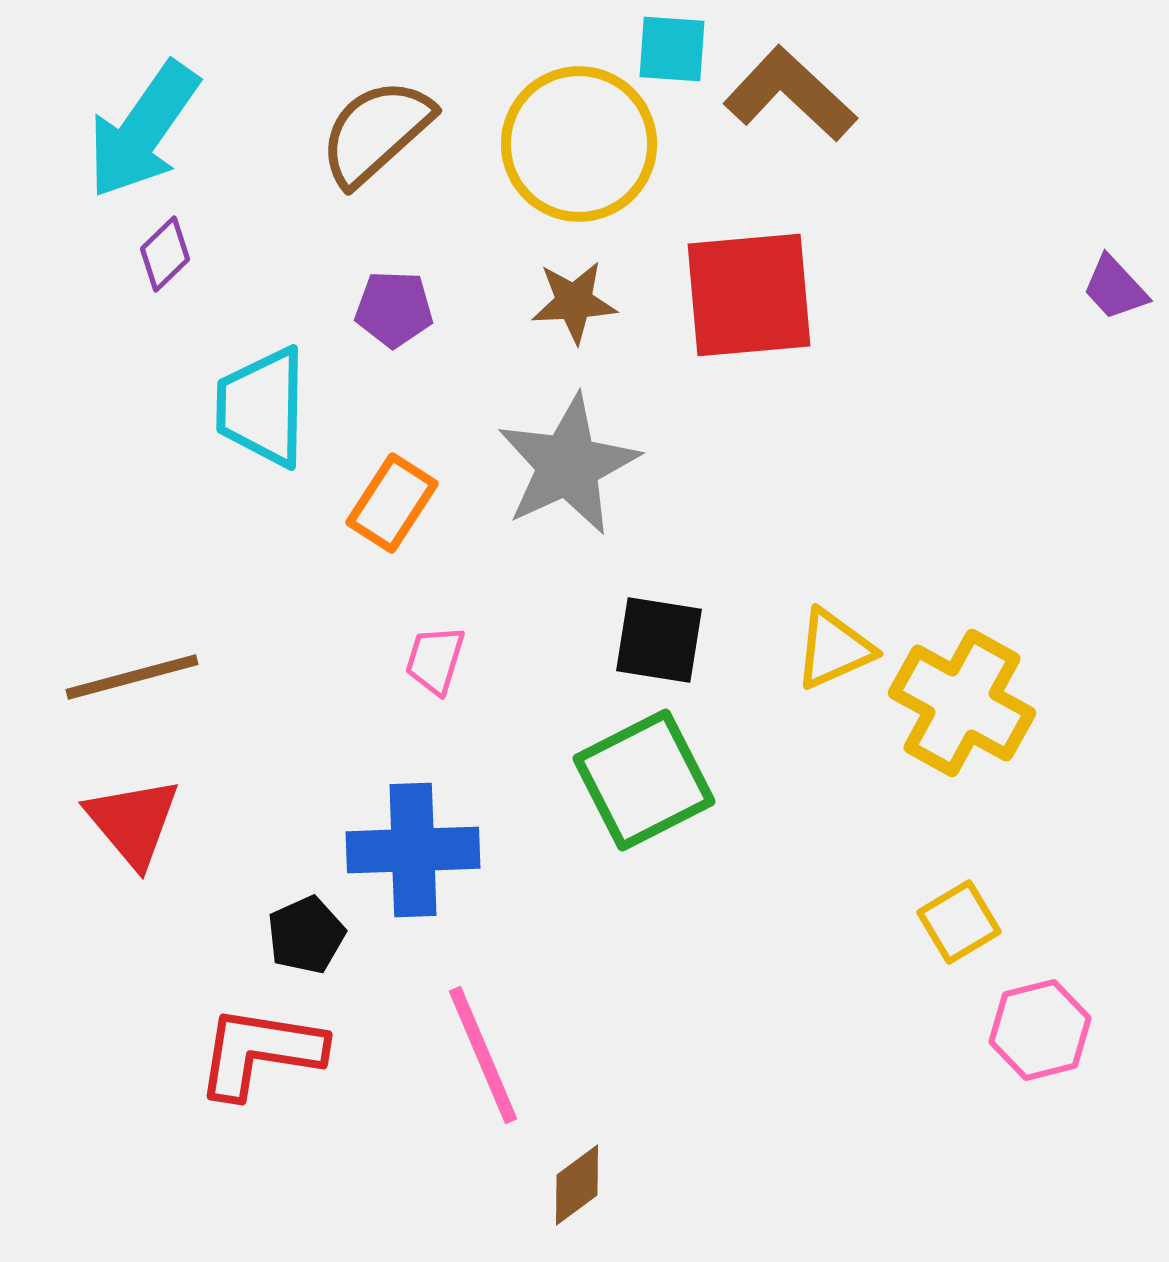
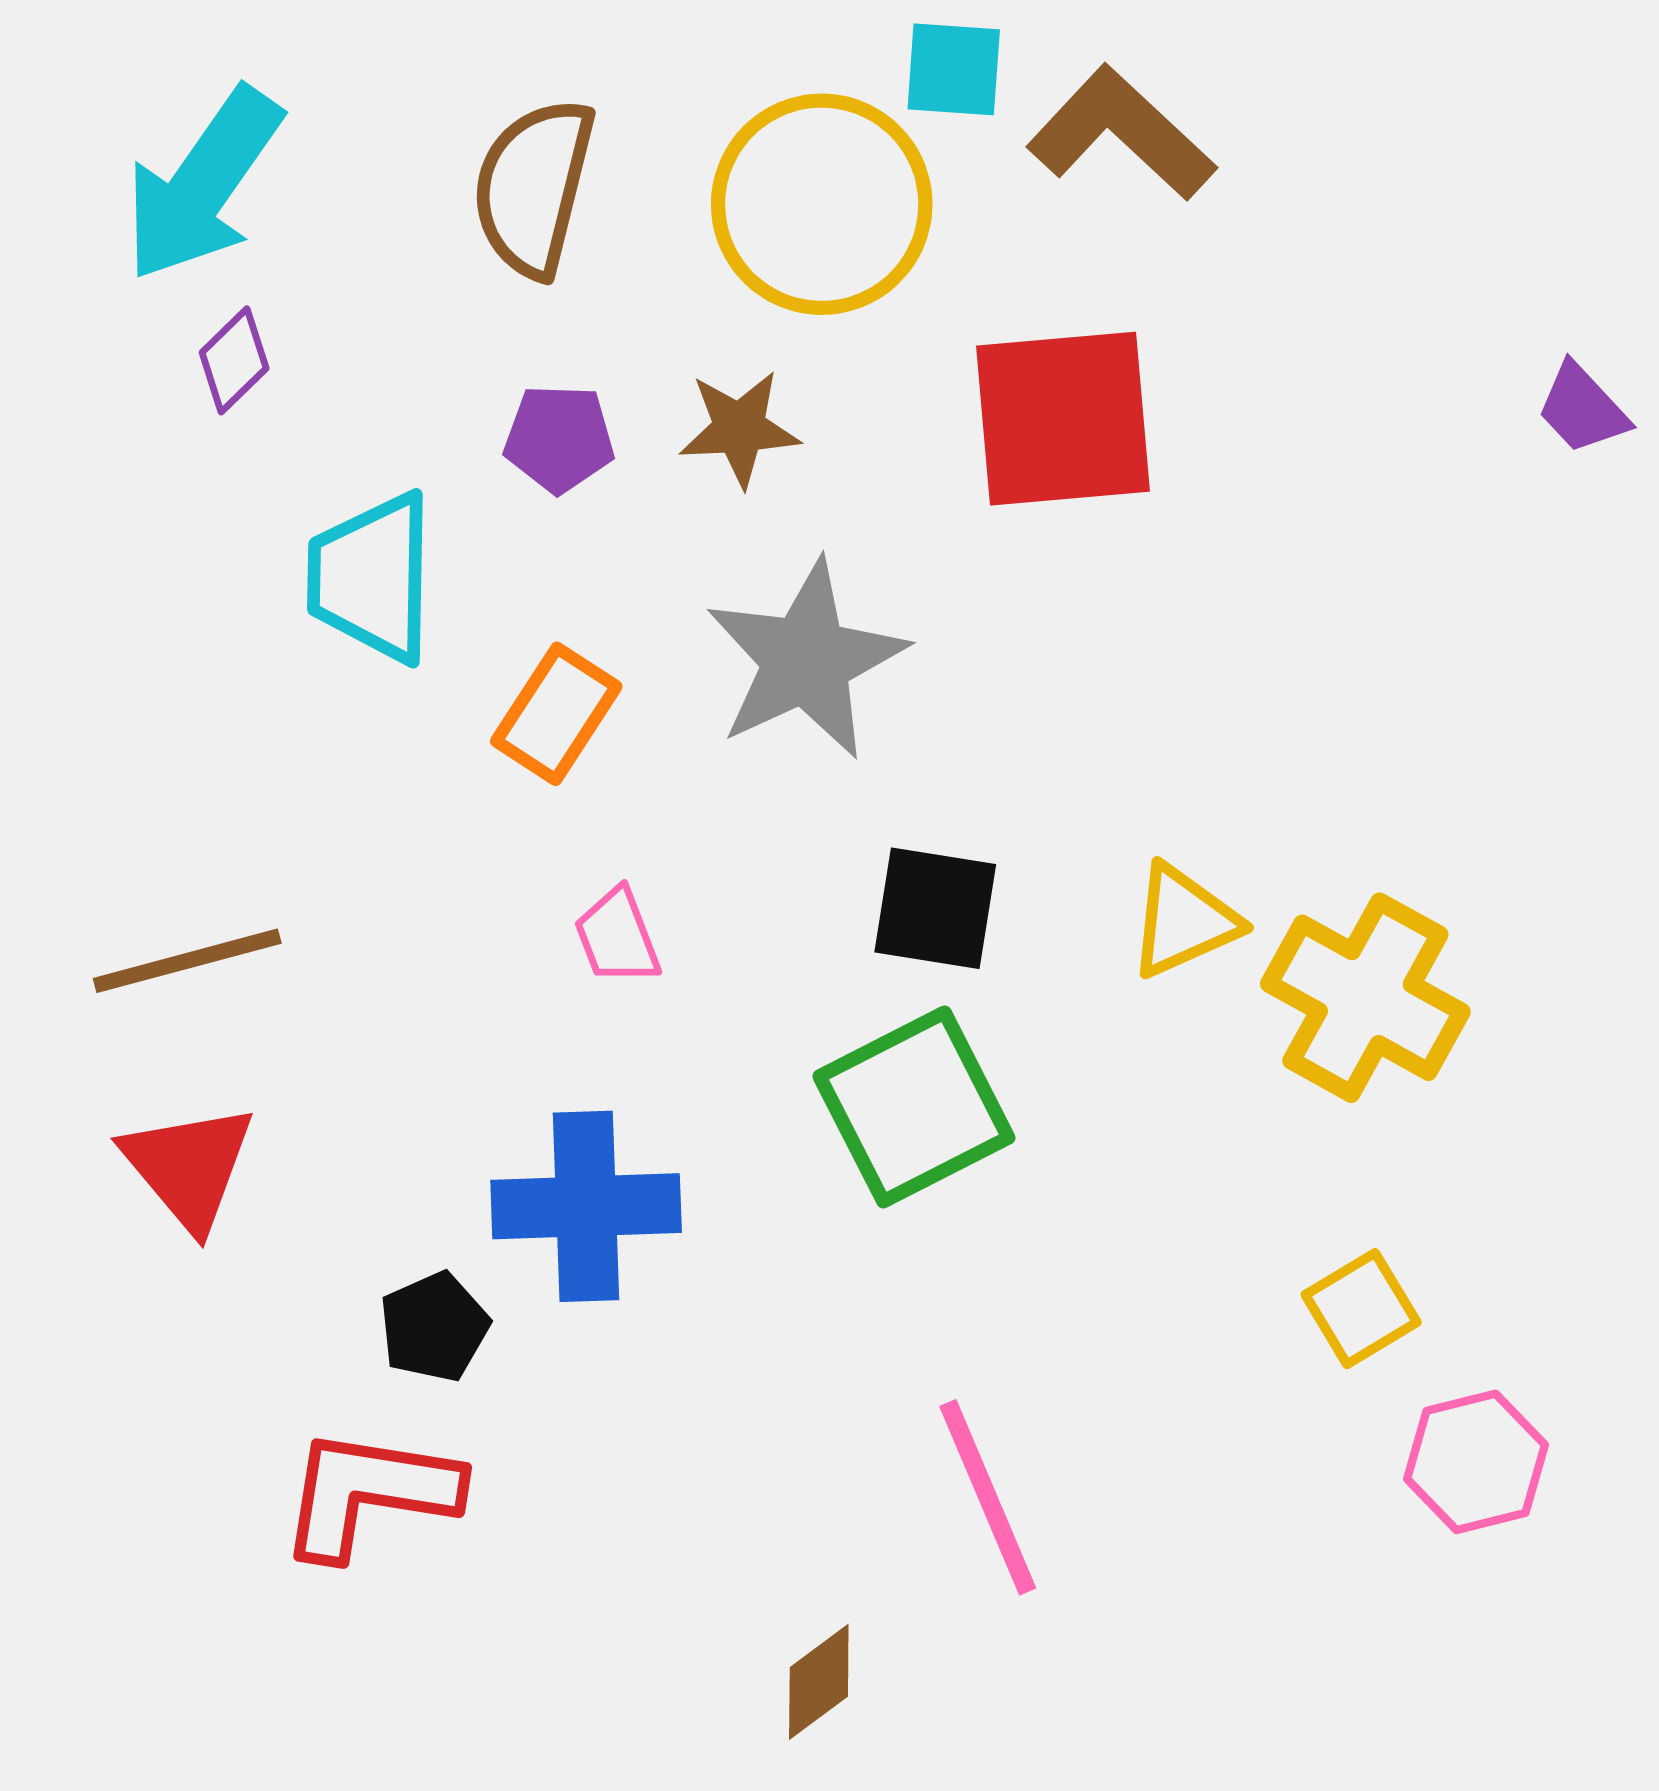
brown semicircle: (376, 132) -> (534, 187), turned -34
brown star: (574, 302) -> (739, 429), moved
pink trapezoid: (435, 660) -> (617, 937), turned -38
pink line: (483, 1055) -> (988, 1497), moved

